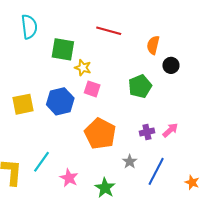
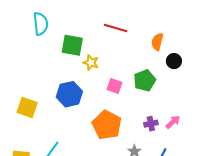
pink square: (92, 89) -> (115, 86), moved
yellow square: (23, 104) -> (27, 107), moved, turned 30

